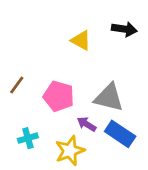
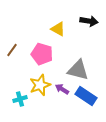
brown line: (17, 85) -> (12, 50), moved
pink pentagon: (59, 96) -> (42, 54), moved
yellow star: (70, 151) -> (40, 85), moved

